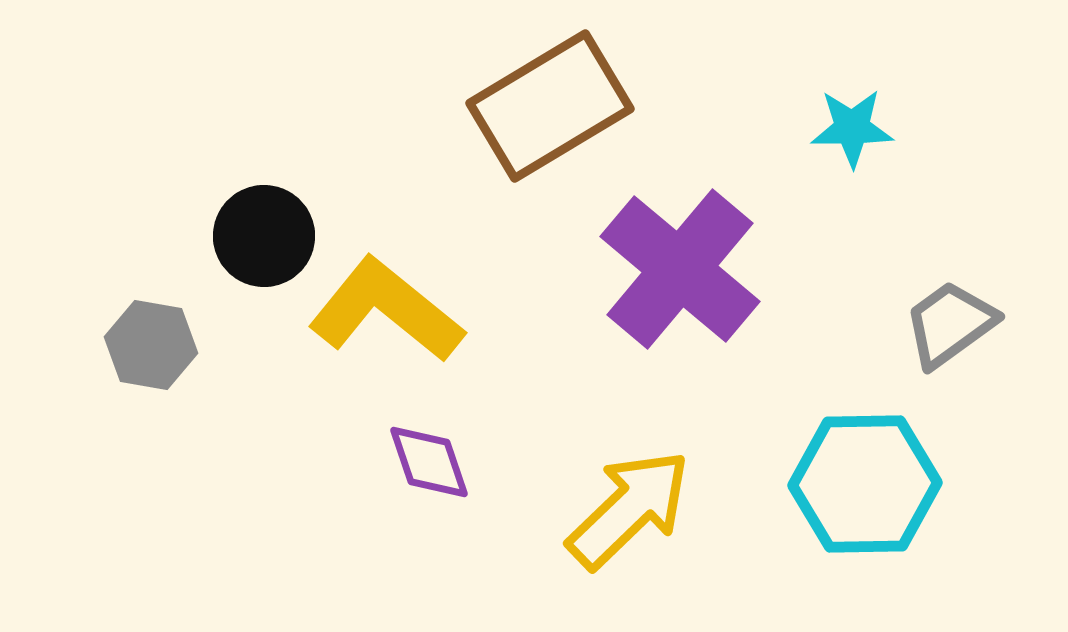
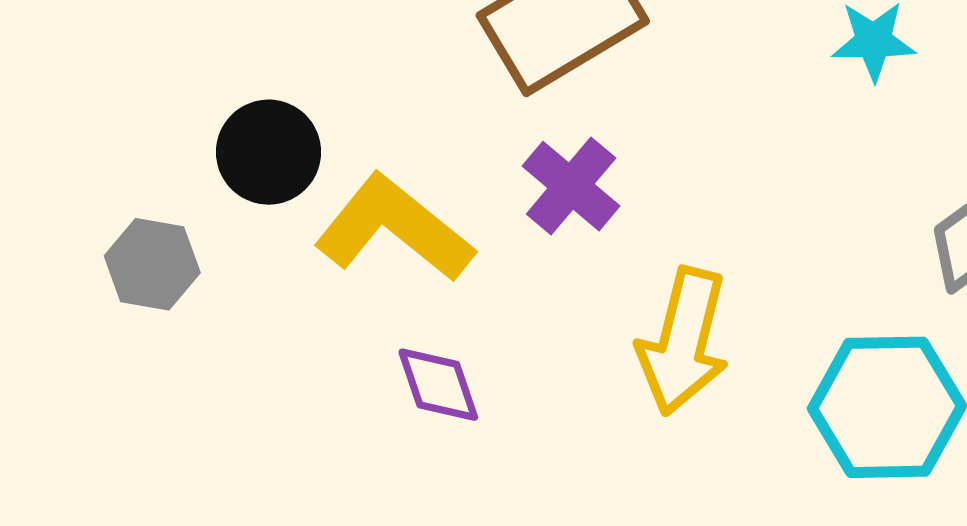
purple cross: (680, 269) -> (571, 186), moved, size x0.6
yellow arrow: (629, 509) -> (683, 341), moved, turned 148

